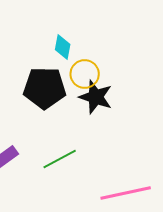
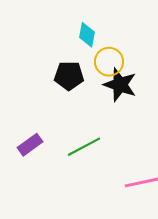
black pentagon: (45, 88) -> (69, 76), size x0.7

